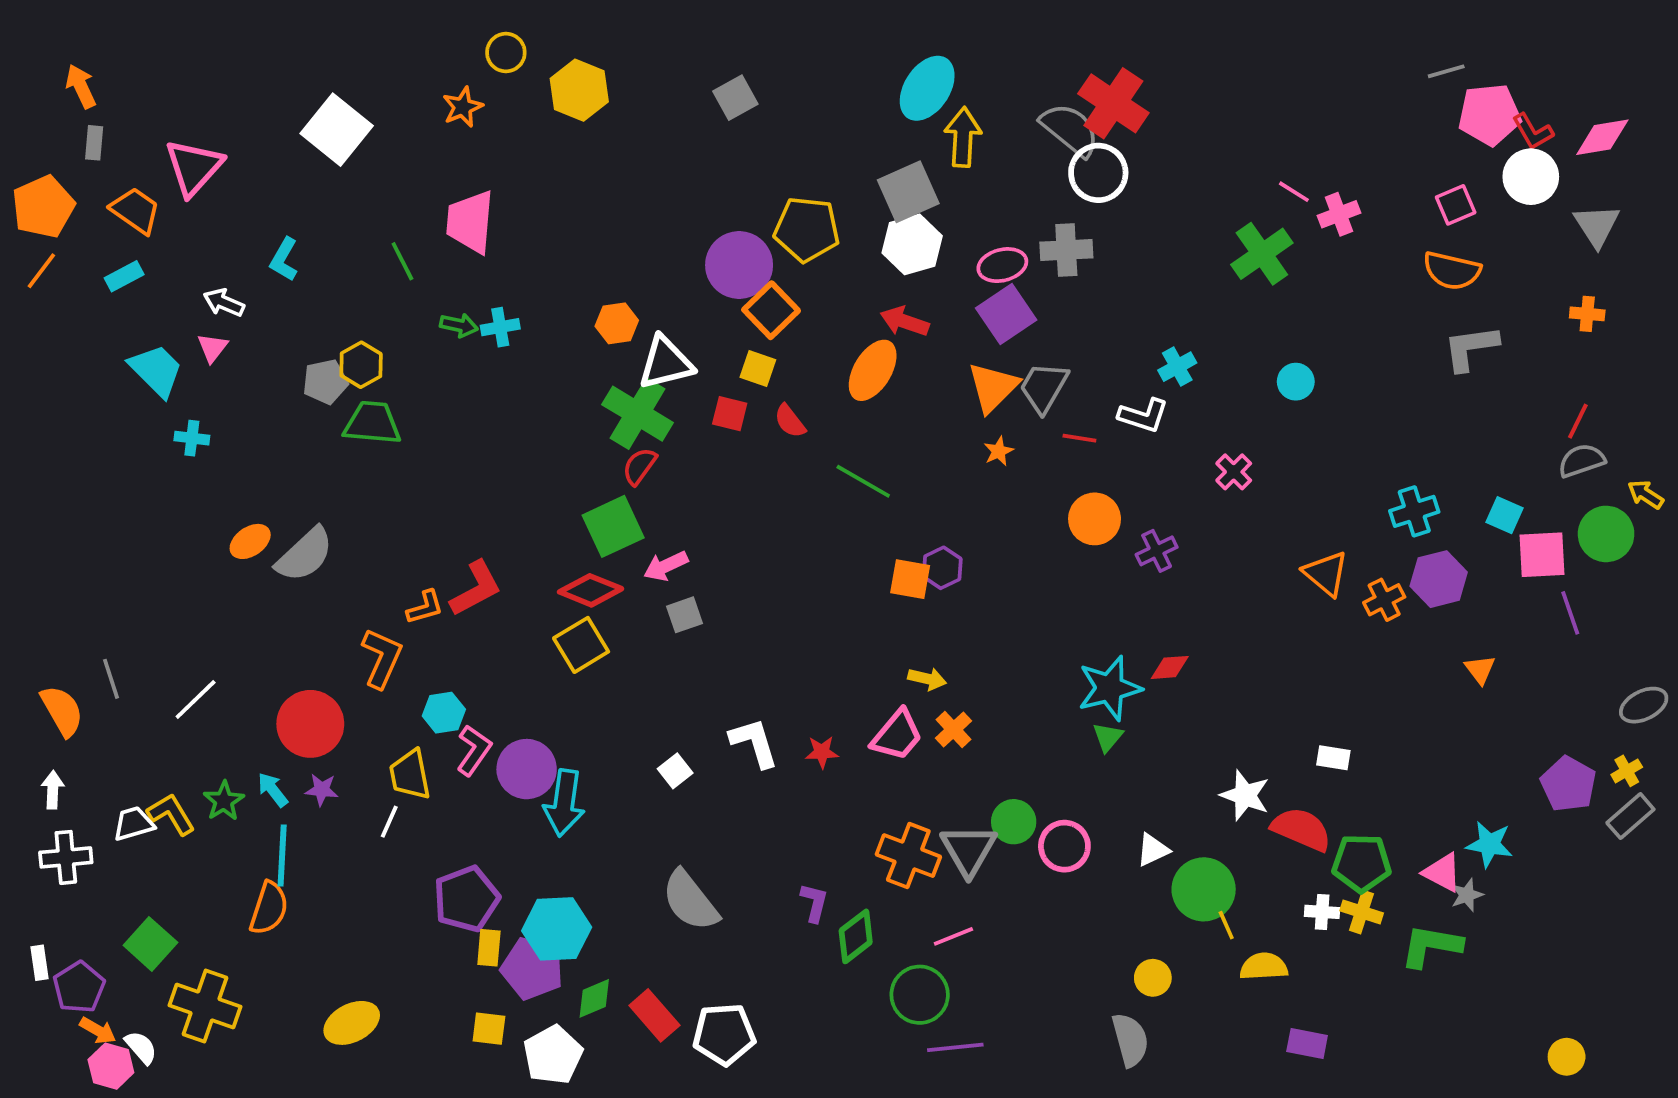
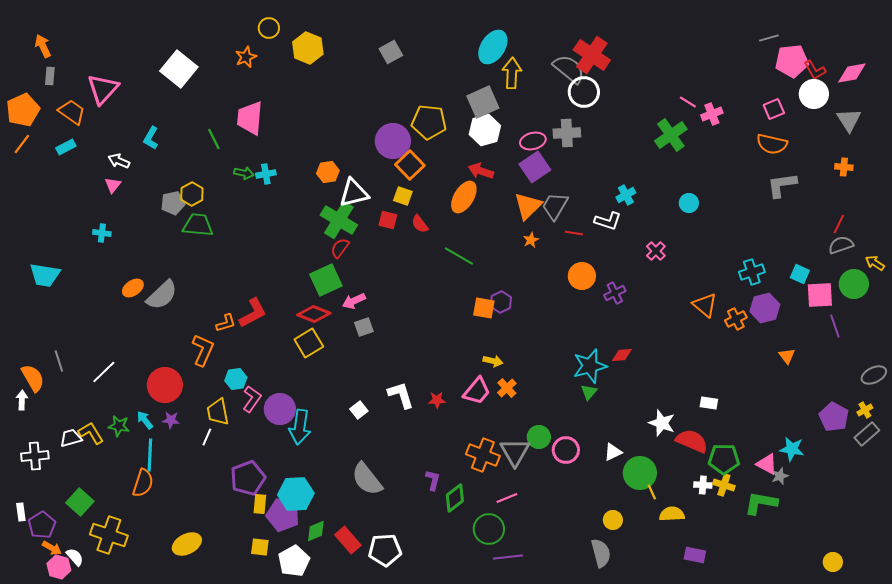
cyan trapezoid: (156, 370) -> (45, 275), moved, turned 144
white arrow: (53, 790) -> (22, 400), moved
green star: (224, 801) -> (119, 426), turned -30

